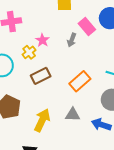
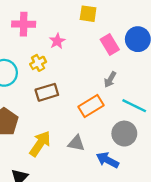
pink star: (42, 40) -> (57, 41), moved
gray arrow: (72, 40) -> (110, 80), moved

